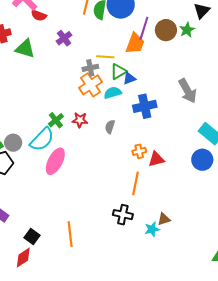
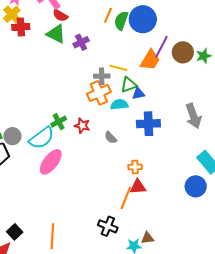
green triangle: (25, 49) -> (56, 34), moved
gray semicircle: (110, 127) -> (111, 138), turned -72
red triangle: (156, 159) -> (138, 187), moved

